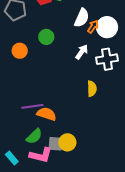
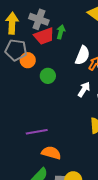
orange circle: (20, 51) -> (28, 60), moved
purple line: (32, 106) -> (37, 132), moved

